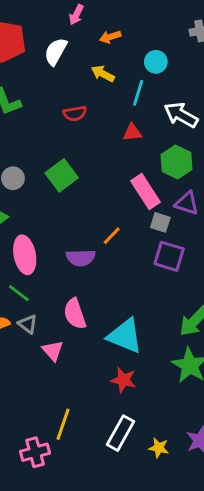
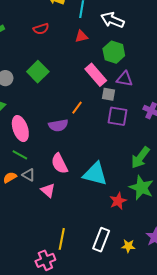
red star: (123, 380) -> (118, 201), moved, turned -30

